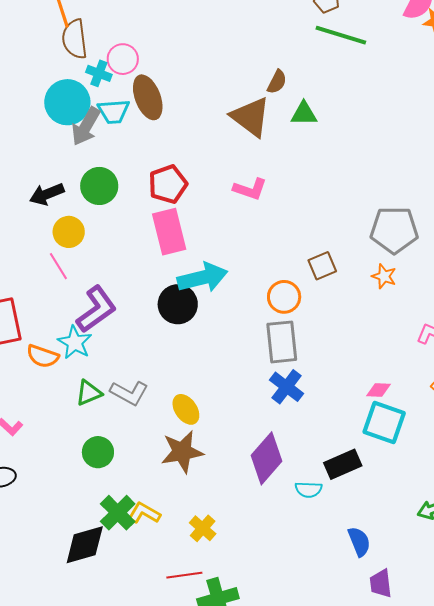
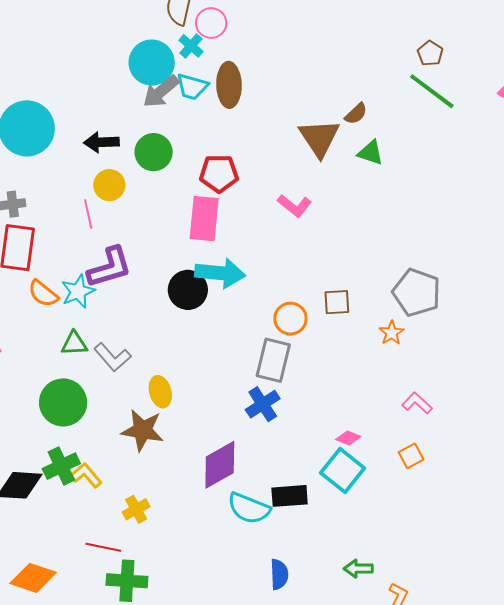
pink circle: (123, 59) -> (211, 23), moved
green circle: (98, 452) -> (63, 402), size x1.5
cyan semicircle: (309, 490) -> (249, 508), size x1.6

